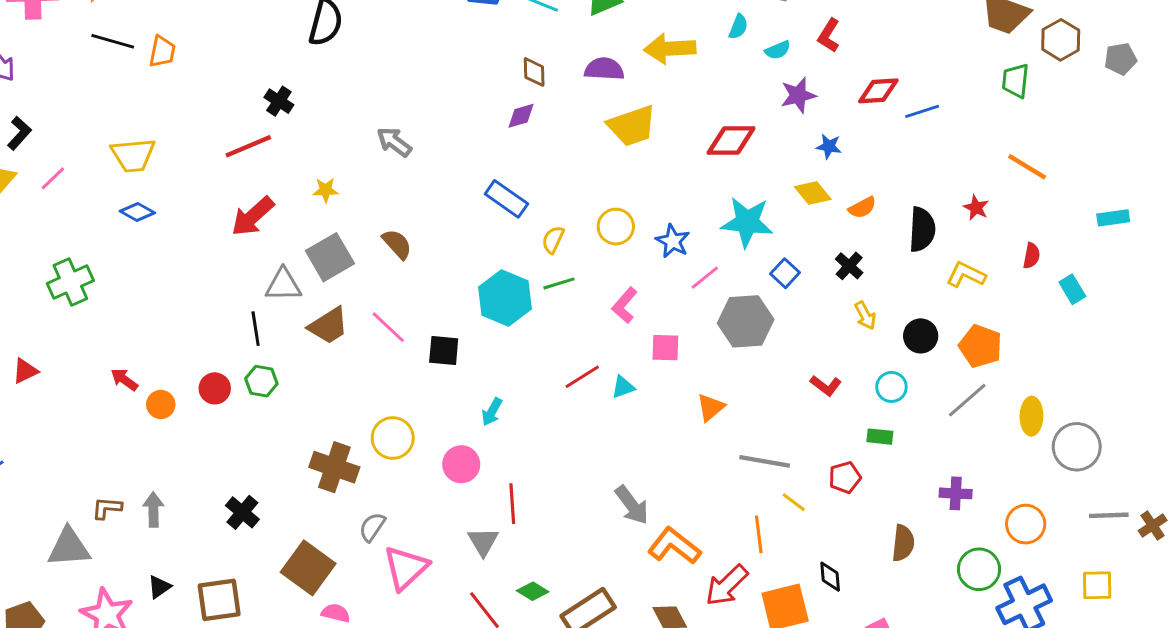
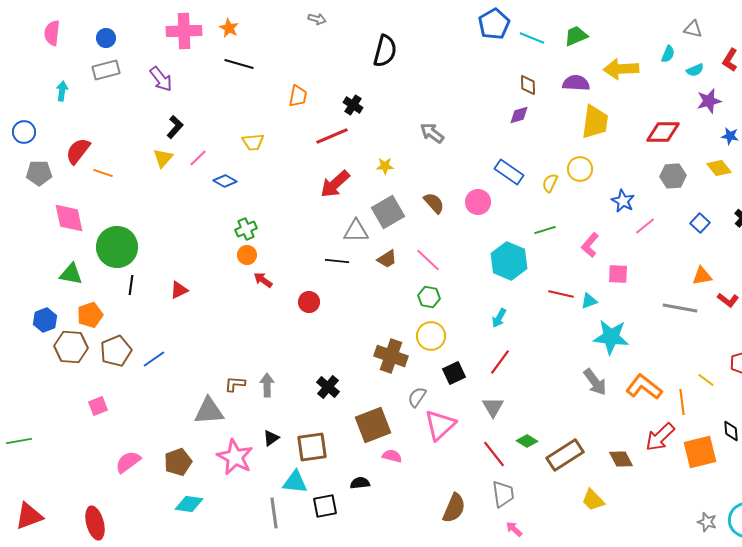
orange trapezoid: (162, 52) -> (298, 96), moved
yellow trapezoid: (632, 126) -> (595, 122), turned -63
yellow trapezoid: (133, 155) -> (253, 142), size x0.7
blue diamond: (137, 212) -> (225, 181), moved
cyan star: (747, 222) -> (611, 337), moved
yellow circle: (616, 227) -> (580, 169), moved
yellow semicircle: (553, 240) -> (550, 183), moved
green cross: (70, 282) -> (246, 229), moved, size x0.7
cyan hexagon: (505, 298) -> (509, 261), moved
gray hexagon: (746, 321) -> (673, 176), moved, size x0.7
brown trapezoid: (328, 326) -> (387, 259), size x0.7
black line: (256, 329) -> (337, 261), turned -75
black square: (444, 351) -> (454, 373), moved, turned -30
red line: (582, 377) -> (561, 294), turned 45
red arrow: (124, 380) -> (263, 280), moved
green hexagon: (261, 381) -> (429, 297), moved
orange circle: (161, 404) -> (247, 255), moved
orange triangle: (711, 407) -> (702, 276), moved, turned 30
gray line: (765, 461) -> (680, 308), moved
pink circle: (461, 464) -> (478, 202), moved
red line: (512, 504) -> (500, 362), moved, turned 40
orange L-shape: (674, 546) -> (644, 387), moved
brown square: (308, 568) -> (373, 425), turned 33

